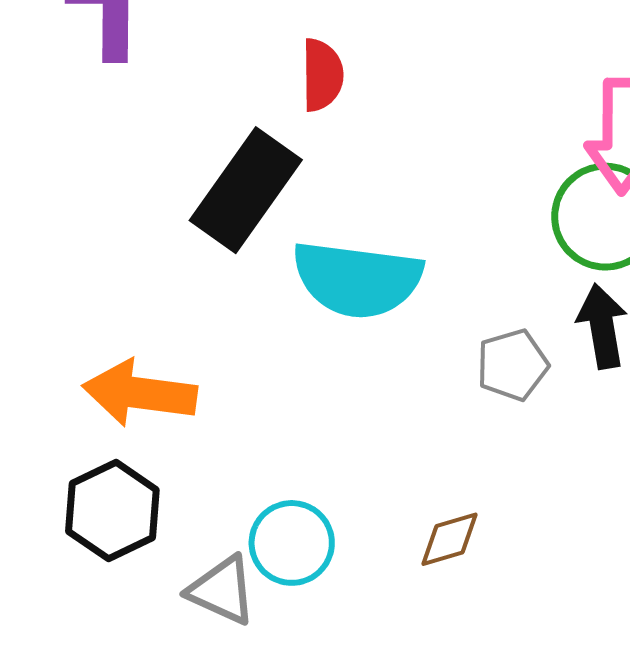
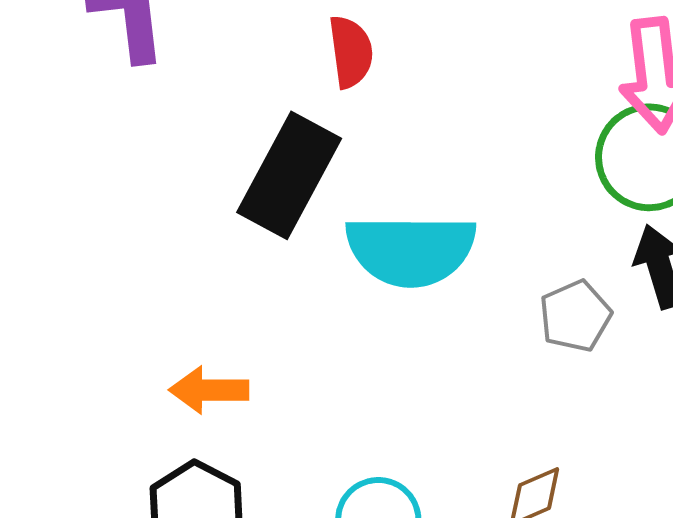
orange arrow: (140, 393) -> (209, 390), size x0.7

